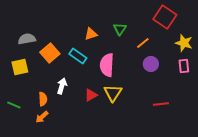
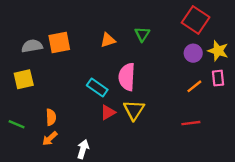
orange line: (143, 43) -> (194, 86), moved
orange square: (50, 53) -> (59, 42), moved, turned 30
cyan rectangle: (78, 56) -> (97, 88), moved
purple circle: (151, 64) -> (193, 53), moved
white arrow: (62, 86) -> (83, 149), moved

